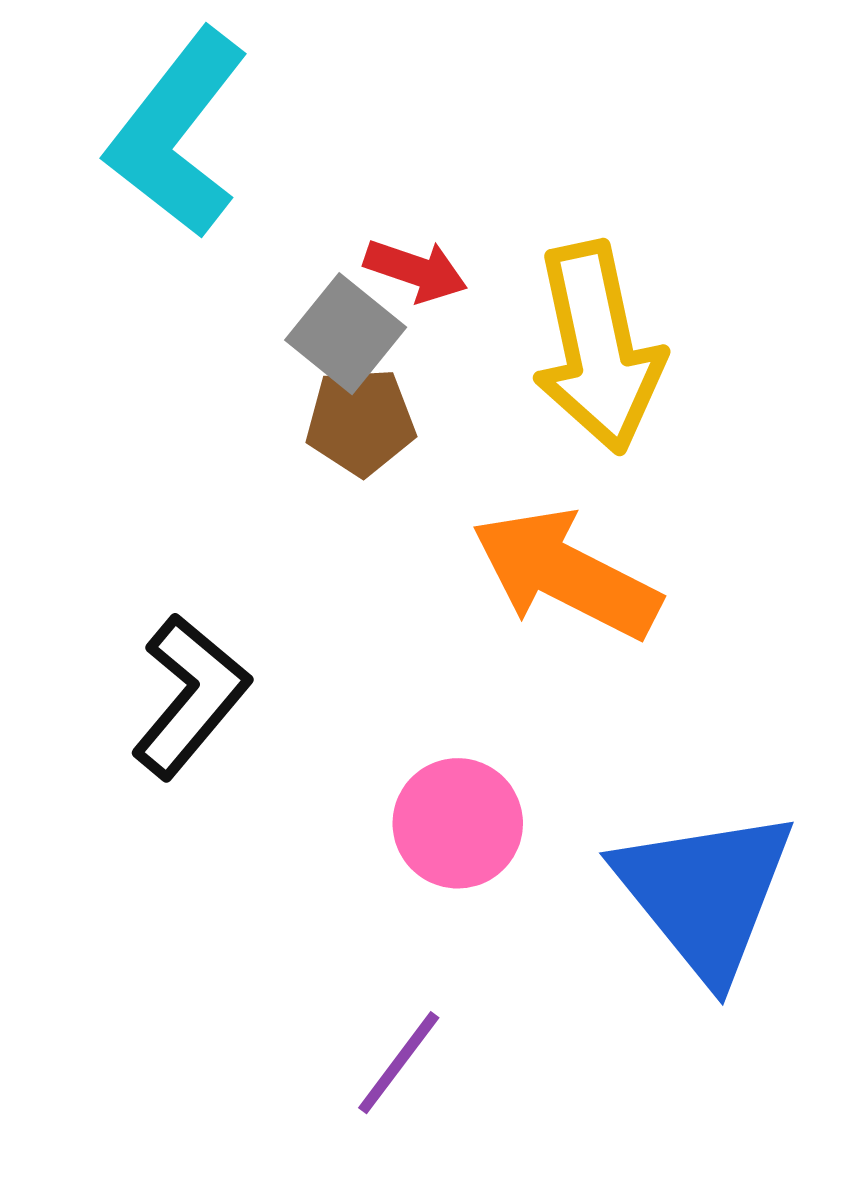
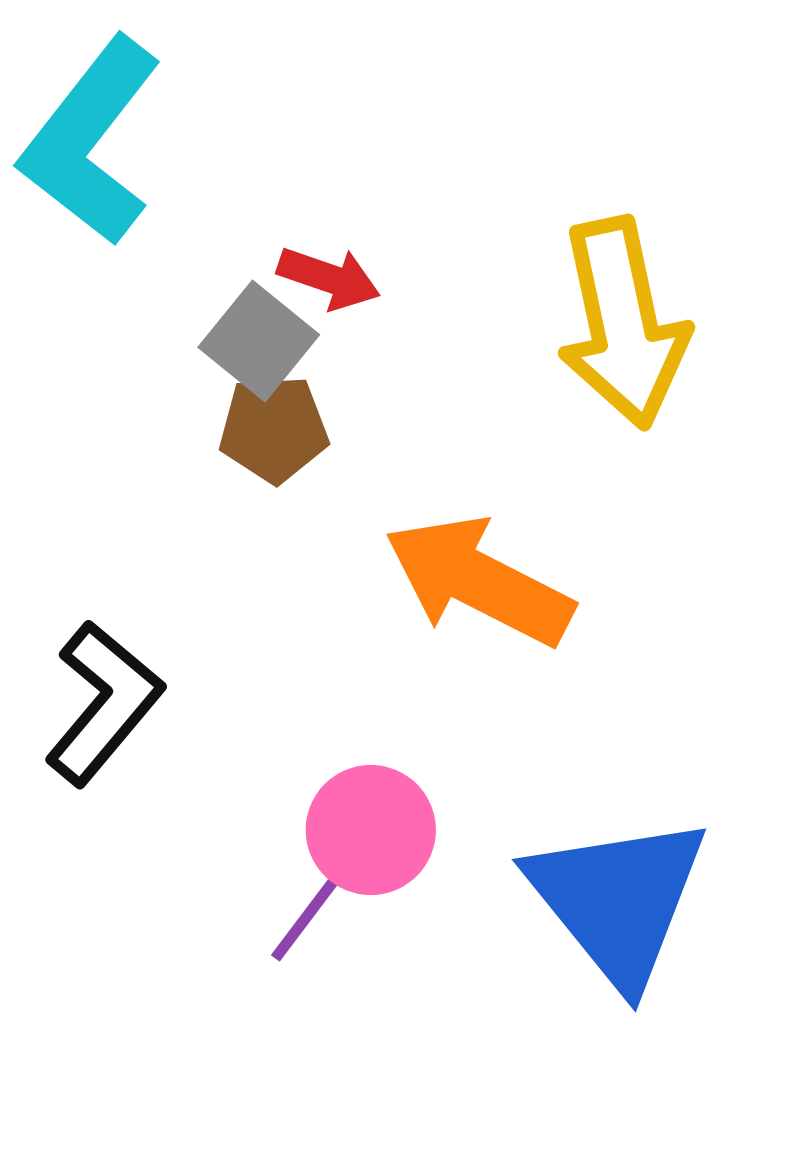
yellow arrow: (598, 348) -> (623, 323), moved
purple line: (399, 1063) -> (312, 910), moved

